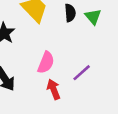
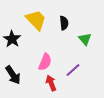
green triangle: (93, 17) -> (85, 39), moved

